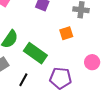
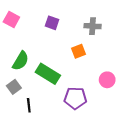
black line: (23, 80) -> (29, 105), moved, turned -32

